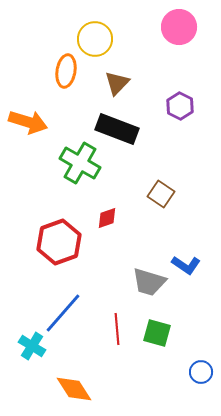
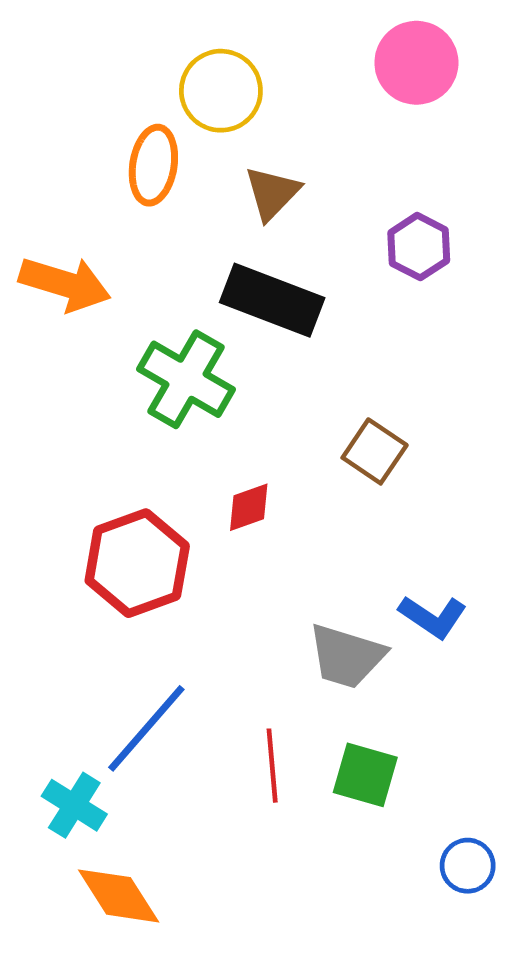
orange diamond: (74, 389) -> (119, 896), moved

